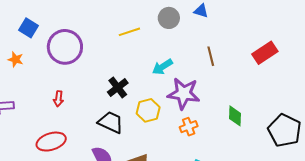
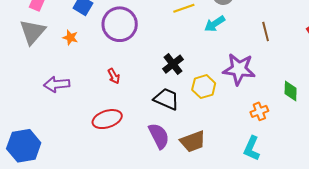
cyan arrow: (162, 67) -> (215, 24), moved
red arrow: (58, 99) -> (114, 76), turned -35
orange cross: (189, 127) -> (259, 111), moved

